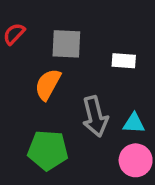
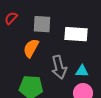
white rectangle: (124, 61) -> (76, 34), size x1.6

